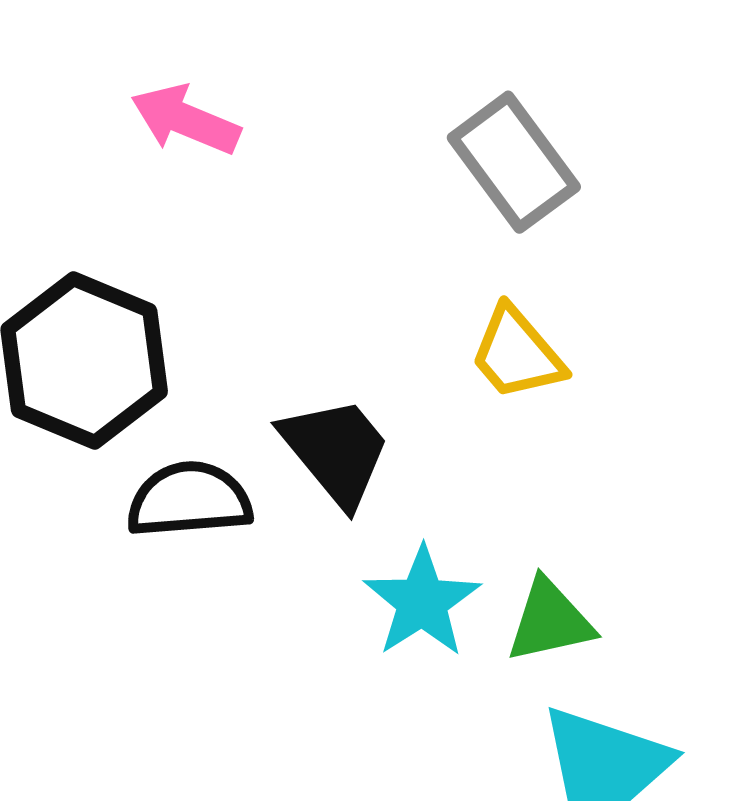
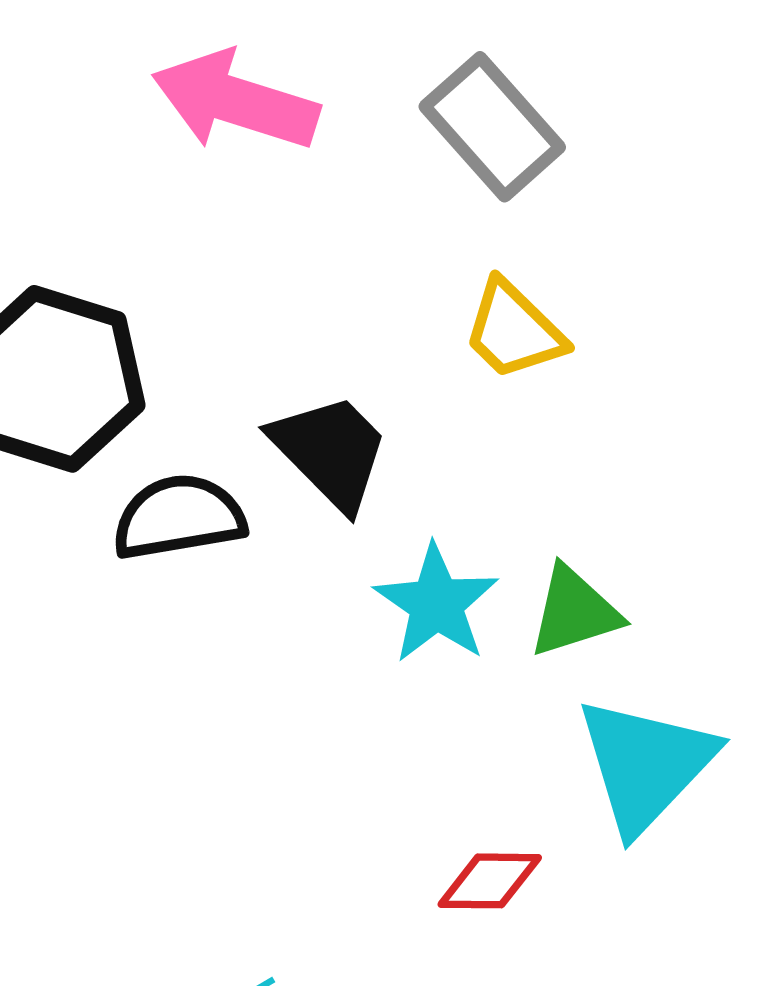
pink arrow: (185, 120) -> (235, 101), moved, size x1.4

